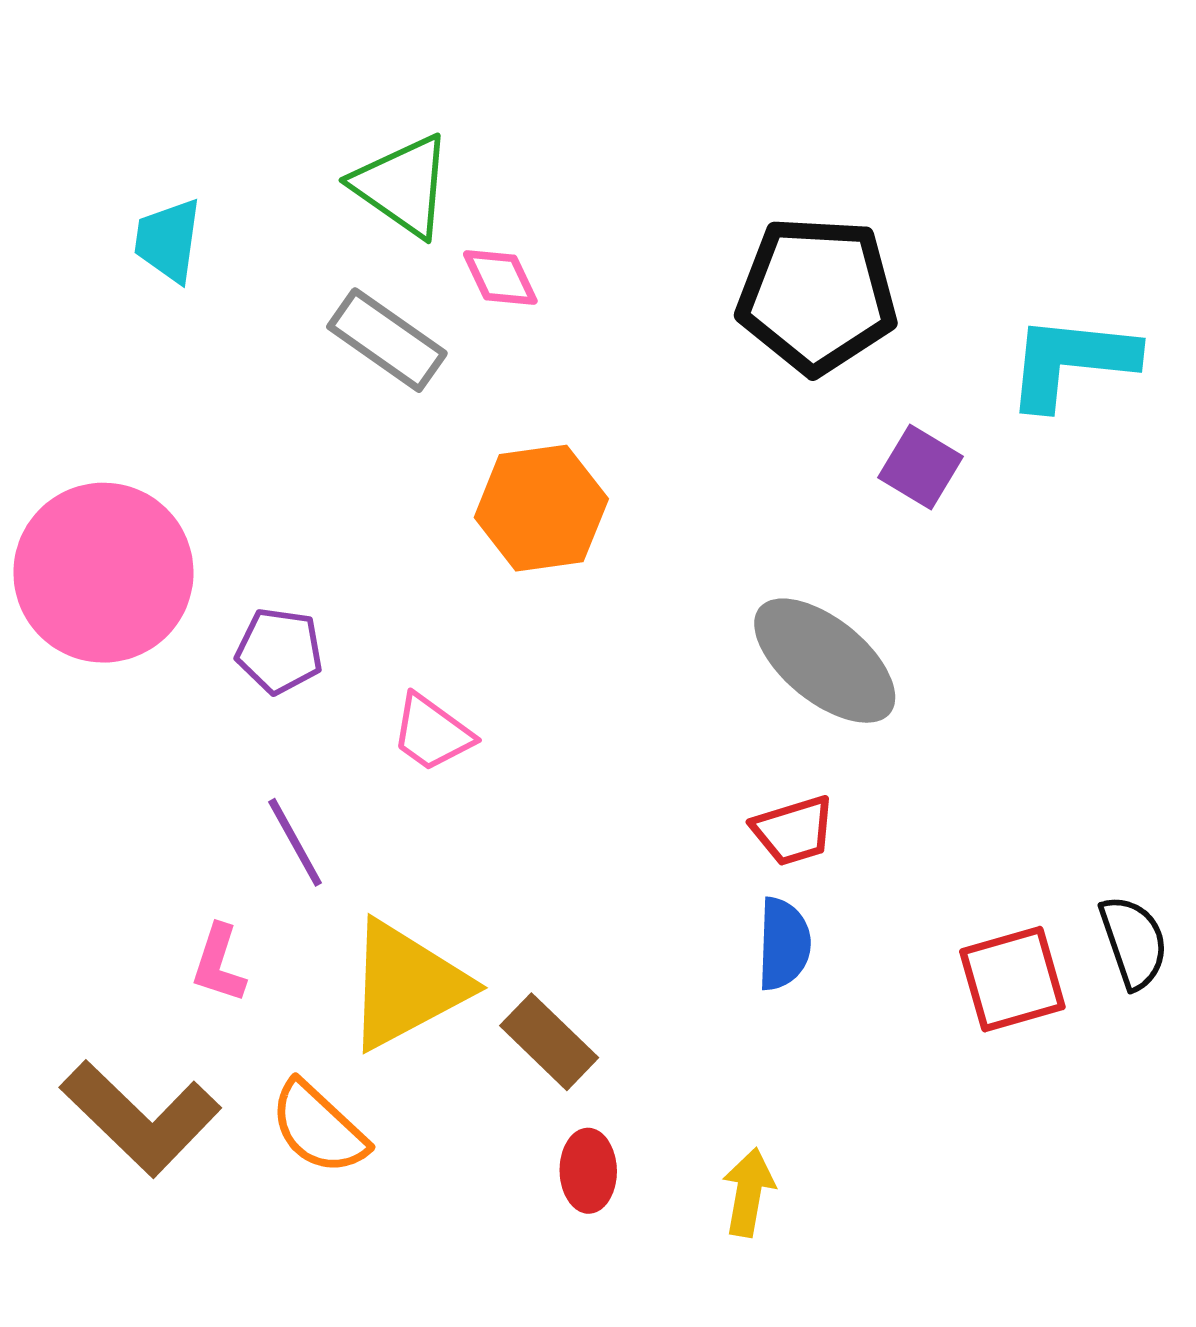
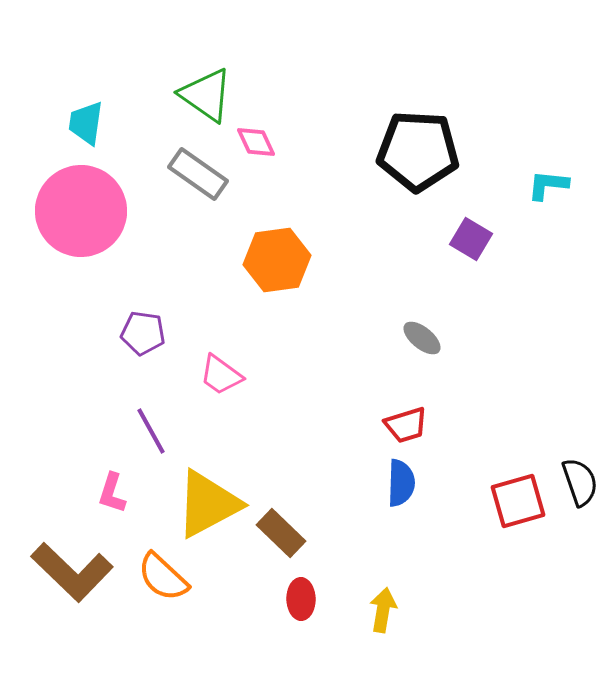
cyan L-shape: (1071, 362) -> (548, 185), size x0.6
pink circle: (103, 573) -> (81, 211), moved
gray ellipse: (825, 661) -> (422, 338), size x0.5

